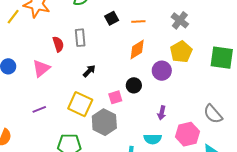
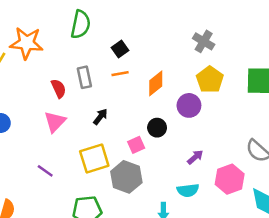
orange line: (138, 21) -> (120, 74), moved
pink triangle: (41, 68) -> (55, 122), moved
yellow square: (80, 104) -> (94, 159), turned -35
purple line: (39, 109) -> (45, 171), turned 64
purple arrow: (162, 113) -> (195, 157), turned -136

